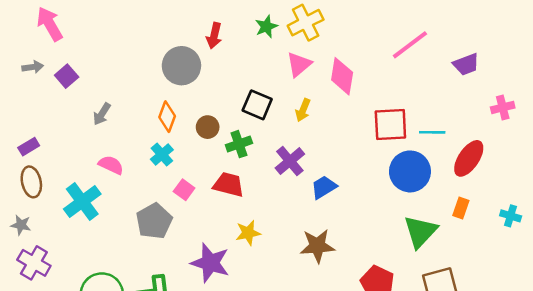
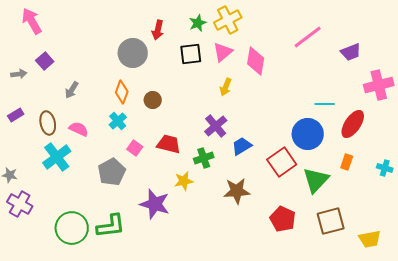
gray arrow: (33, 67) -> (19, 74), moved
black square: (257, 105) -> (191, 54), moved, turned -30
pink cross: (503, 107) -> (379, 85), size x1.6
red square: (390, 124) -> (282, 162), moved, turned -32
green cross: (239, 144) -> (204, 158), moved
brown ellipse: (31, 182) -> (48, 123), moved

